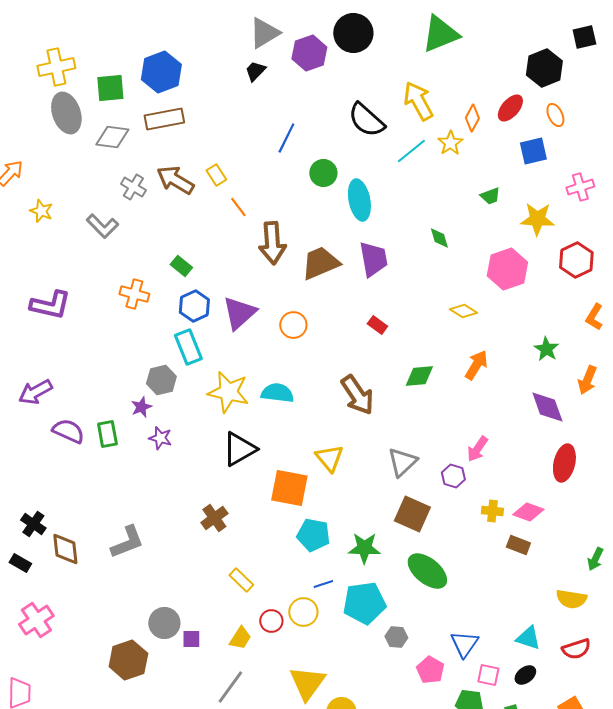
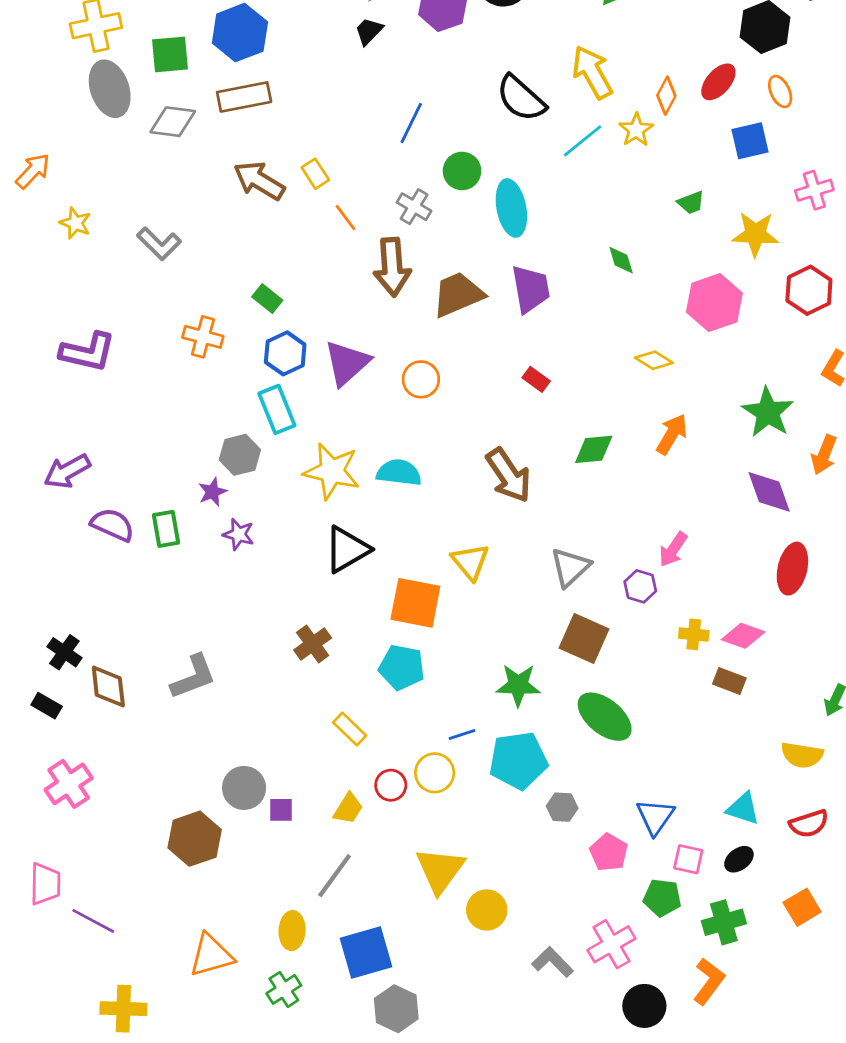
gray cross: (133, 187) -> (414, 207), moved
green star: (546, 349) -> (768, 412), size x1.5
cyan pentagon: (313, 535) -> (402, 667), moved

